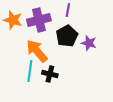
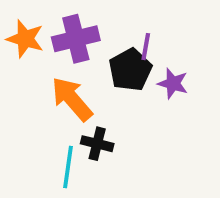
purple line: (68, 10) -> (146, 47), moved
cyan line: (30, 71) -> (68, 167), moved

